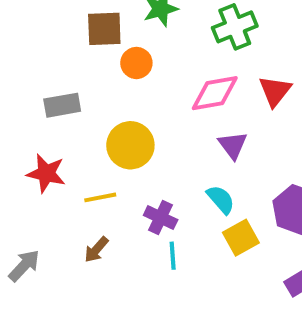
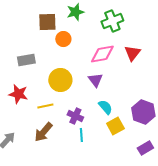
purple triangle: (233, 145) -> (95, 80), moved
brown arrow: (96, 250) -> (43, 132), size x1.5

